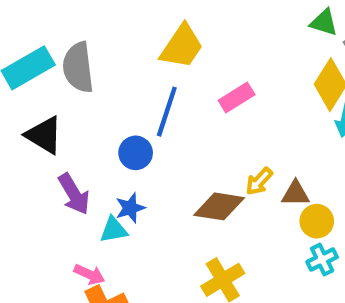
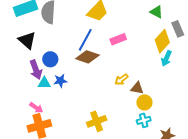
green triangle: (324, 22) -> (156, 12), moved
blue circle: (136, 153) -> (50, 59), moved
brown diamond: (219, 206) -> (87, 57), moved
cyan triangle: (114, 230) -> (44, 83), moved

